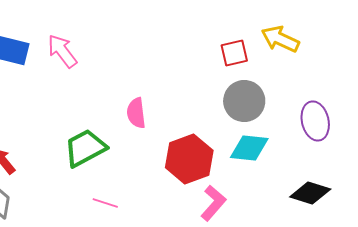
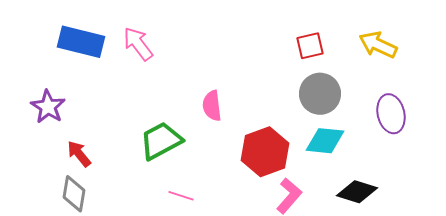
yellow arrow: (280, 39) -> (378, 45), moved
black diamond: (310, 193) -> (357, 192), moved

